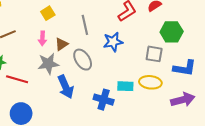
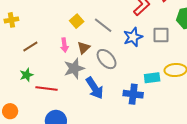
yellow square: (48, 13) -> (77, 21), moved
gray line: (85, 25) -> (103, 25), turned -30
gray square: (154, 54) -> (161, 35), moved

